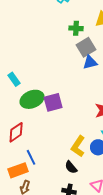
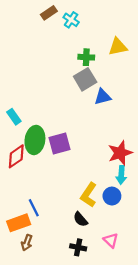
gray square: (86, 47) -> (85, 79), moved
green ellipse: (32, 99) -> (35, 140), turned -60
red diamond: (16, 132) -> (16, 156), moved

